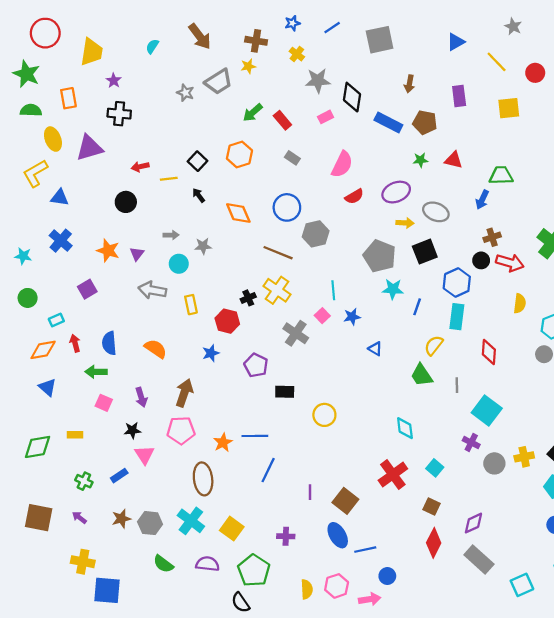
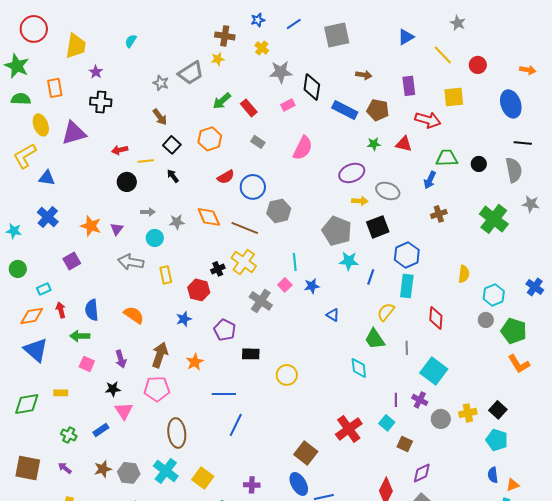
brown arrow: (200, 36) -> (160, 117), moved, size x0.7
brown arrow: (409, 84) -> (364, 75), turned -91
red semicircle: (354, 196) -> (226, 177), moved
black circle: (126, 202) -> (127, 182), moved
orange diamond: (238, 213) -> (209, 217), moved
black circle: (481, 260) -> (479, 164), moved
red arrow: (510, 263) -> (428, 120), moved
blue triangle: (47, 387) -> (36, 350), size x1.5
cyan diamond: (405, 428) -> (359, 368), moved
orange star: (223, 443) -> (195, 362), moved
purple line: (310, 492) -> (396, 400), moved
brown square: (431, 507) -> (405, 444), moved

